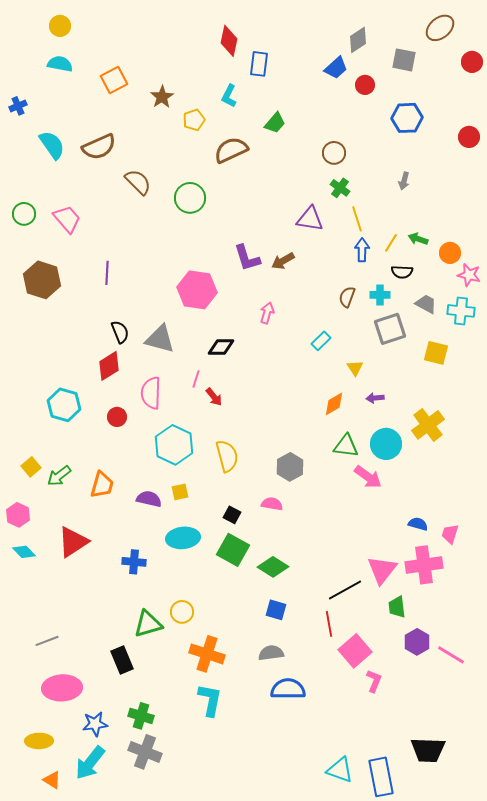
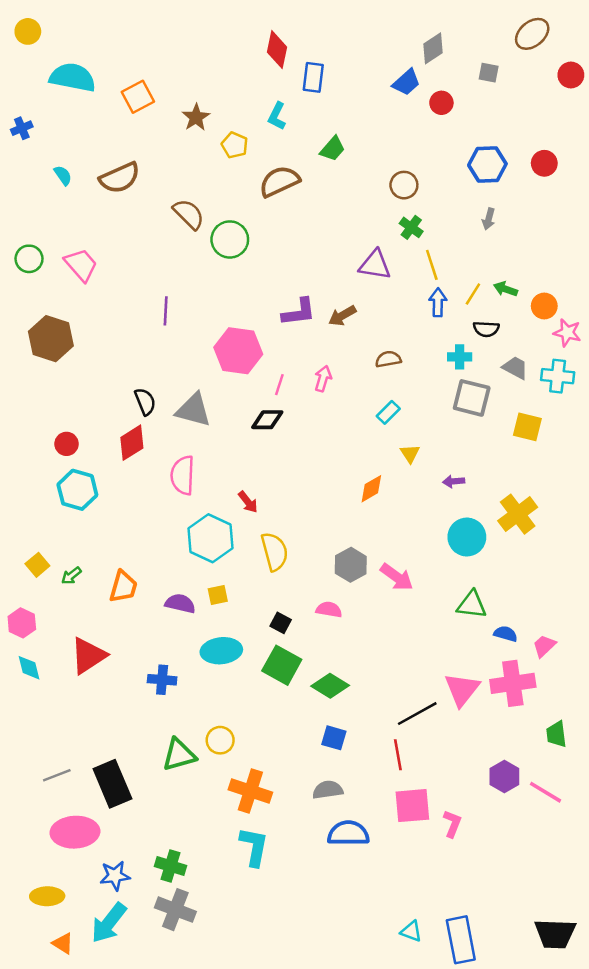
yellow circle: (60, 26) -> (28, 31), moved
gray square: (404, 60) -> (489, 73), size x0.7
cyan semicircle: (60, 64) -> (73, 77), size x1.5
blue hexagon: (407, 118) -> (487, 164), moved
yellow pentagon: (194, 120) -> (235, 145), turned -30
red circle: (469, 137) -> (544, 163), moved
cyan semicircle: (52, 145) -> (63, 175), size x0.6
brown semicircle: (138, 182) -> (189, 214), moved
purple L-shape: (247, 258) -> (299, 312), turned -80
purple line: (107, 273) -> (166, 311), moved
brown semicircle: (347, 297) -> (388, 359), moved, turned 60
gray square: (390, 329) -> (472, 398), turned 32
yellow triangle: (355, 368) -> (410, 454), moved
pink line: (196, 379) -> (279, 385), moved
red arrow: (214, 397) -> (248, 502), moved
orange diamond: (334, 404) -> (371, 489), moved
red circle: (117, 417) -> (67, 444), moved
green triangle: (346, 446) -> (472, 605), moved
green arrow: (59, 476) -> (71, 576), size x0.7
pink arrow: (368, 477) -> (397, 577), moved
pink trapezoid: (450, 534) -> (544, 646), turned 30
cyan diamond: (24, 552) -> (29, 668), turned 30
green trapezoid: (397, 607) -> (556, 734), moved
pink square: (355, 651) -> (412, 806), moved, turned 36
black rectangle: (122, 660) -> (112, 784), moved, size x1.4
black trapezoid: (428, 750) -> (555, 934), moved
cyan triangle: (340, 770) -> (411, 931), size x0.7

